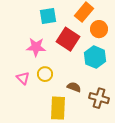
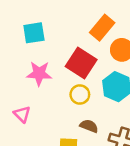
cyan square: (48, 16) -> (34, 33), moved
yellow circle: (45, 74) -> (80, 94), moved

